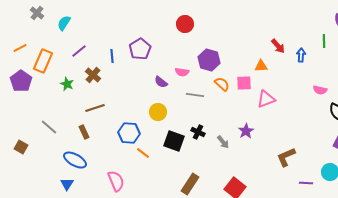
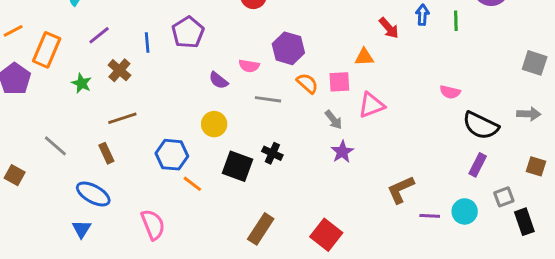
blue arrow: (301, 55) -> (422, 15), moved
gray arrow: (223, 142) -> (334, 120), moved
purple line: (306, 183) -> (430, 216), moved

